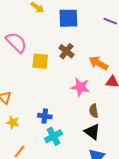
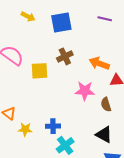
brown cross: (66, 51) -> (65, 56), turned 35
brown semicircle: (94, 111) -> (106, 104), moved
yellow star: (13, 122) -> (25, 129), moved

